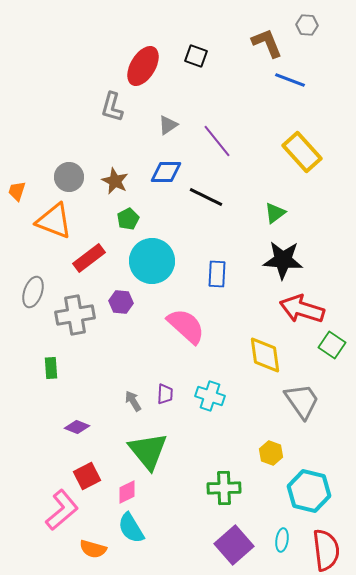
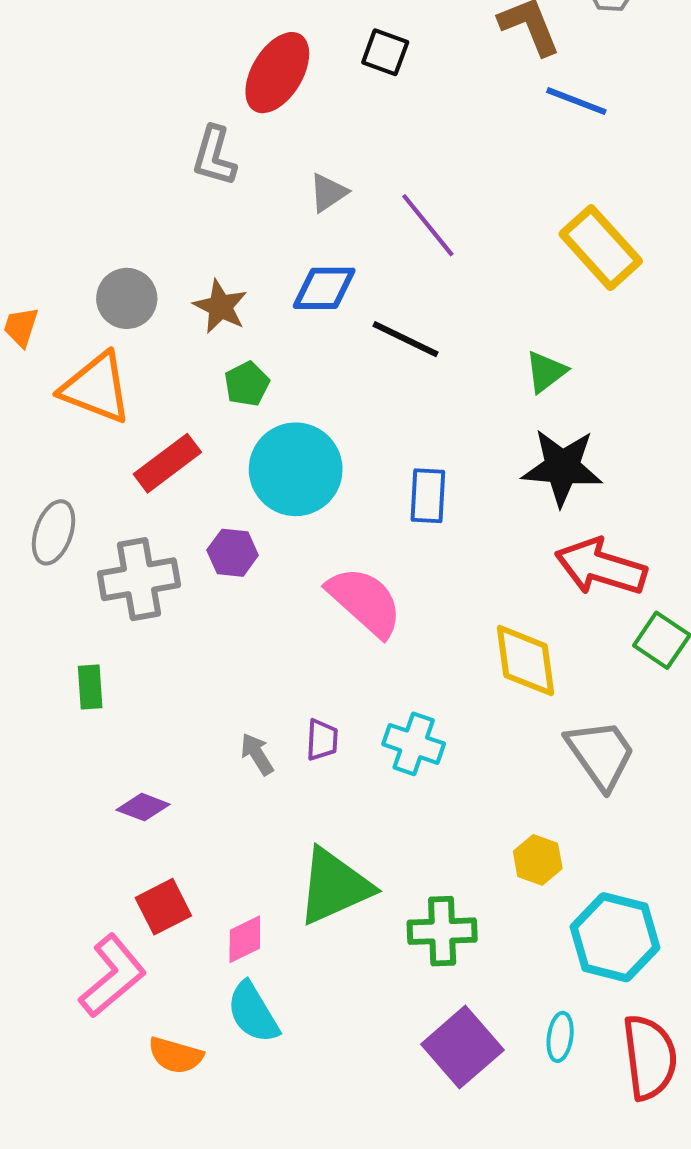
green triangle: (148, 451) -> (334, 886), moved, turned 45

